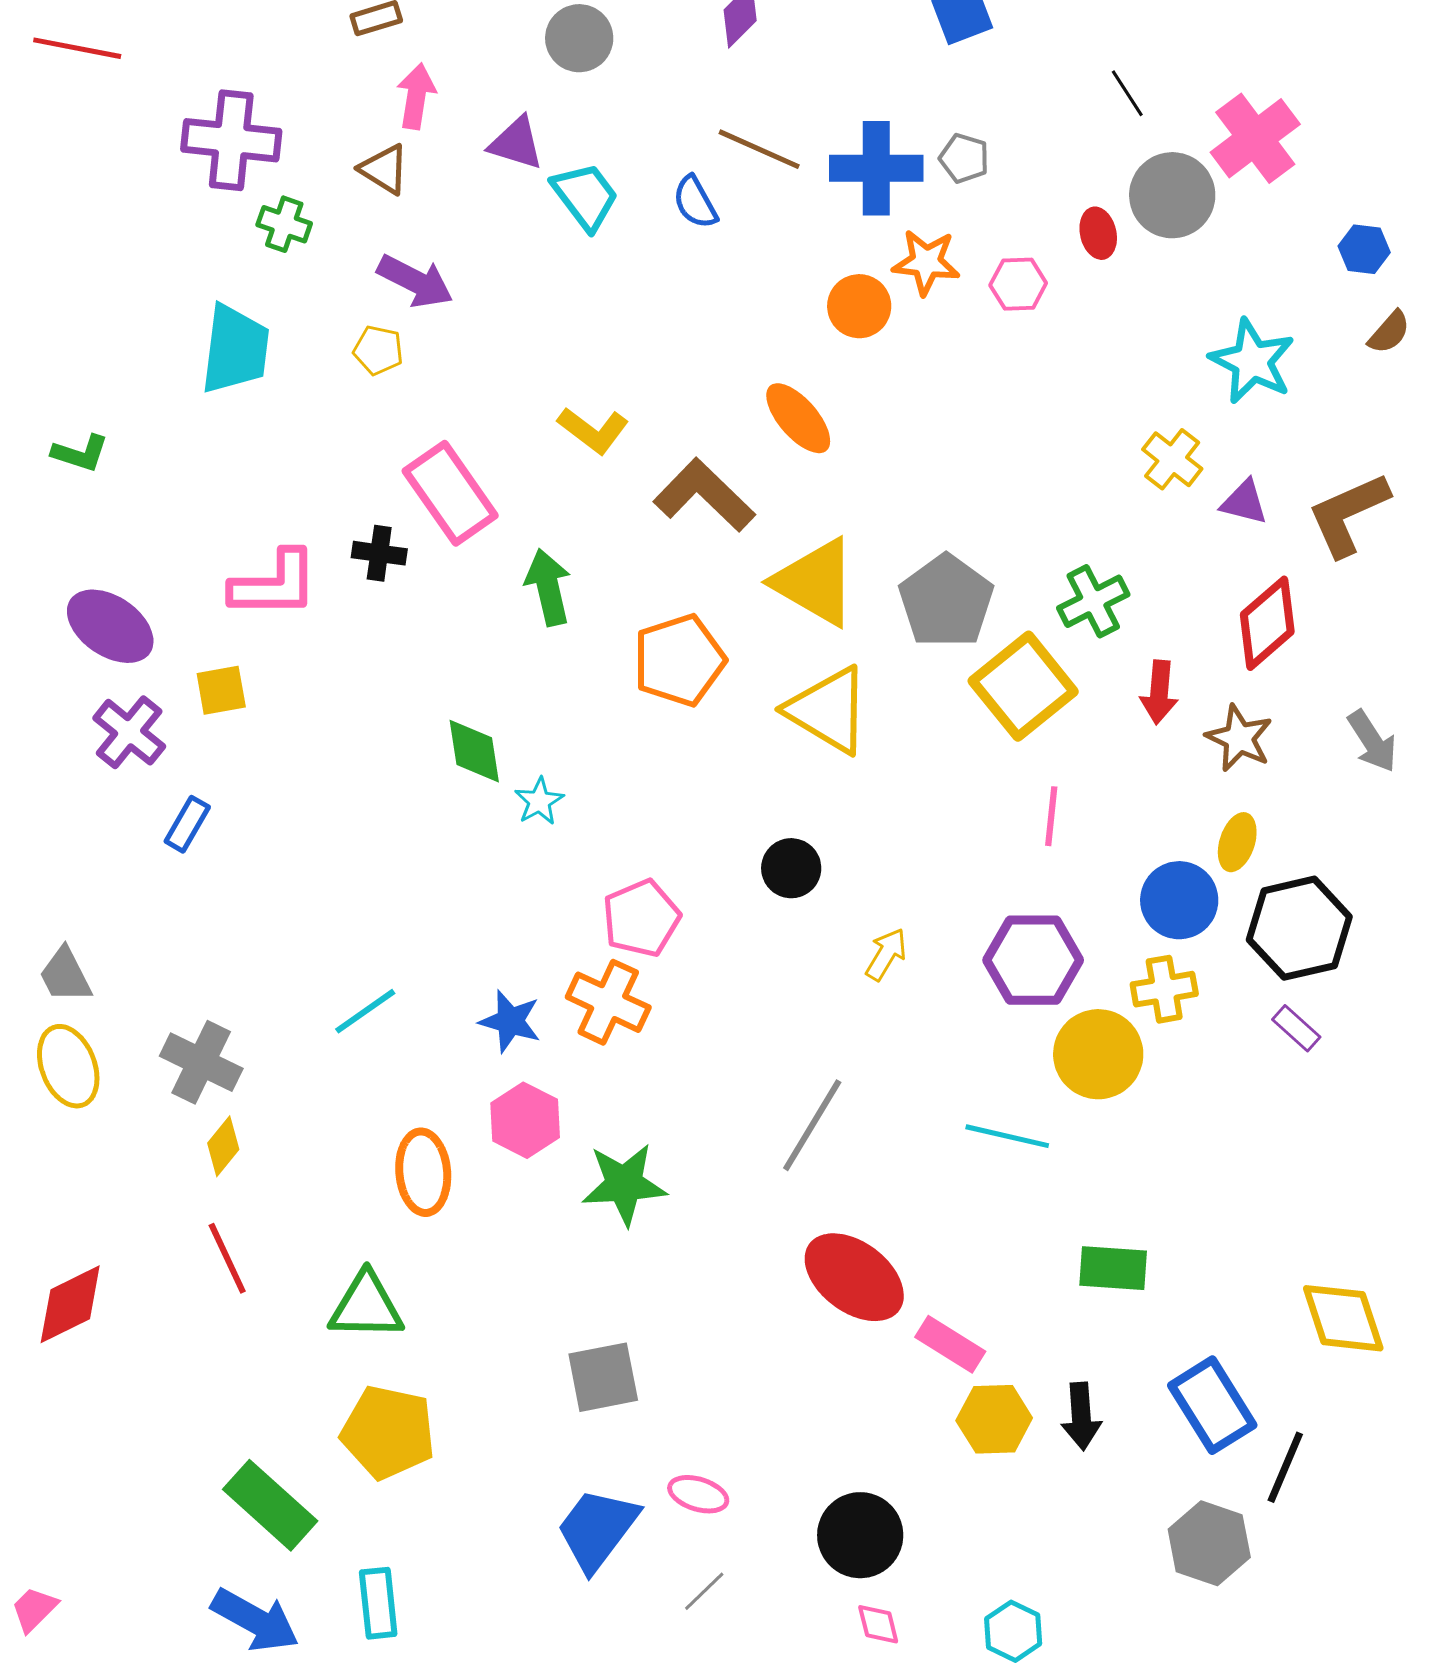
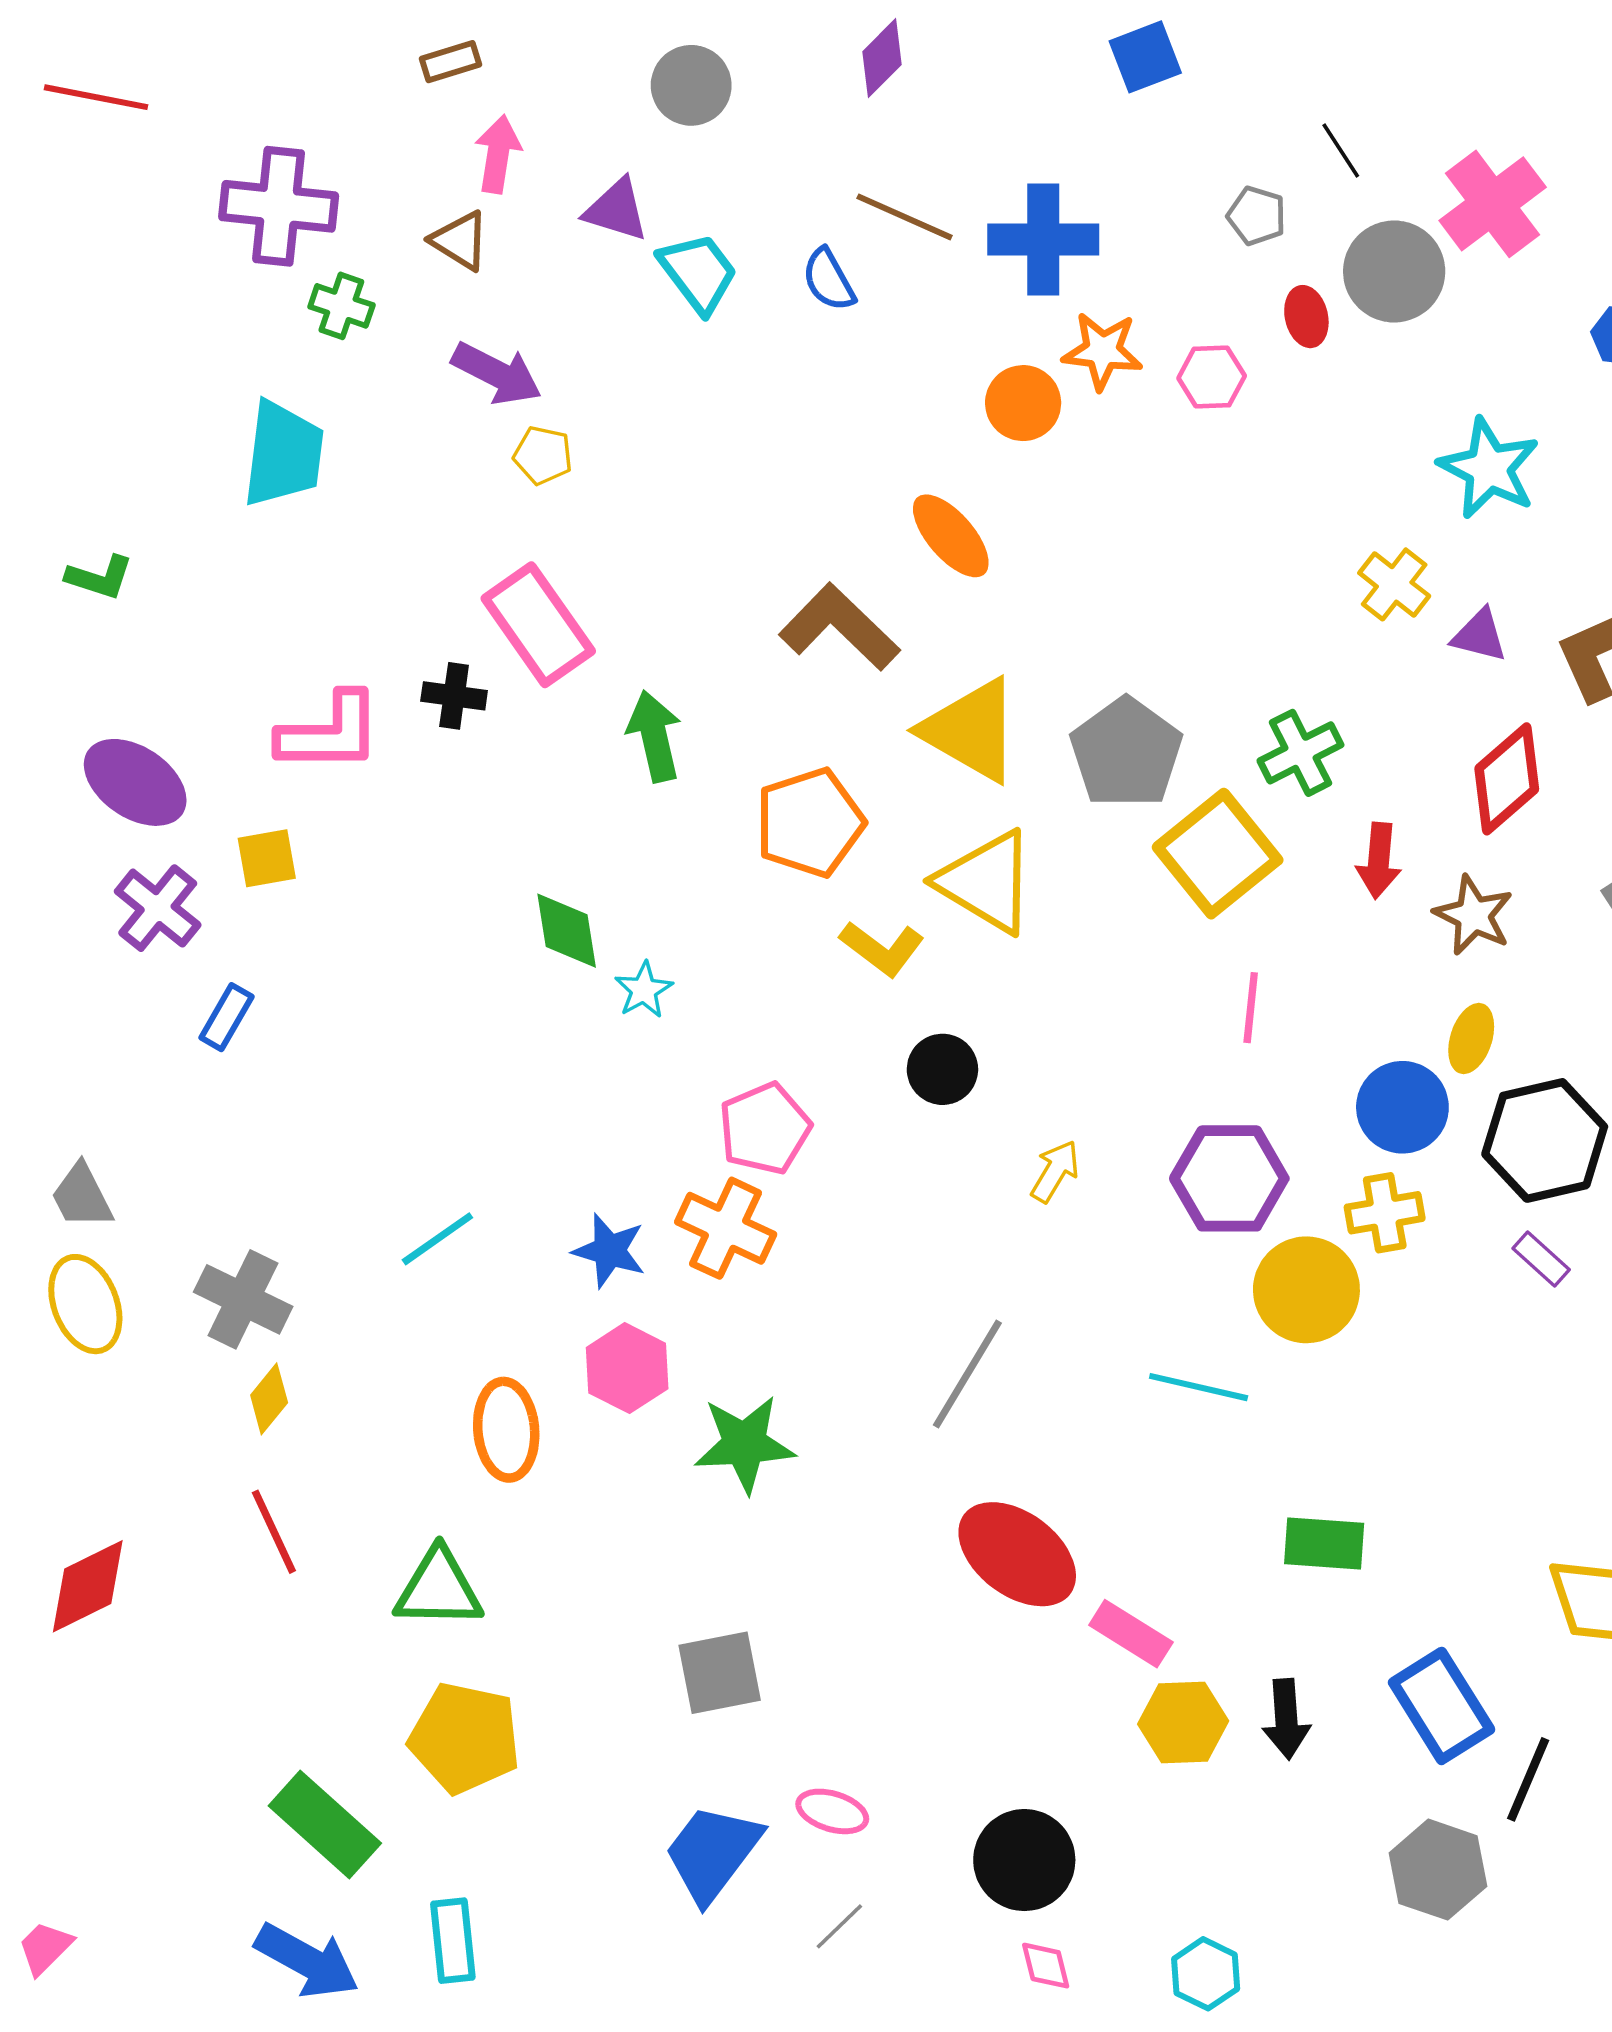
gray pentagon: (964, 158) -> (1257, 216), moved
yellow pentagon: (378, 350) -> (543, 455), moved
yellow L-shape: (593, 430) -> (882, 948), moved

